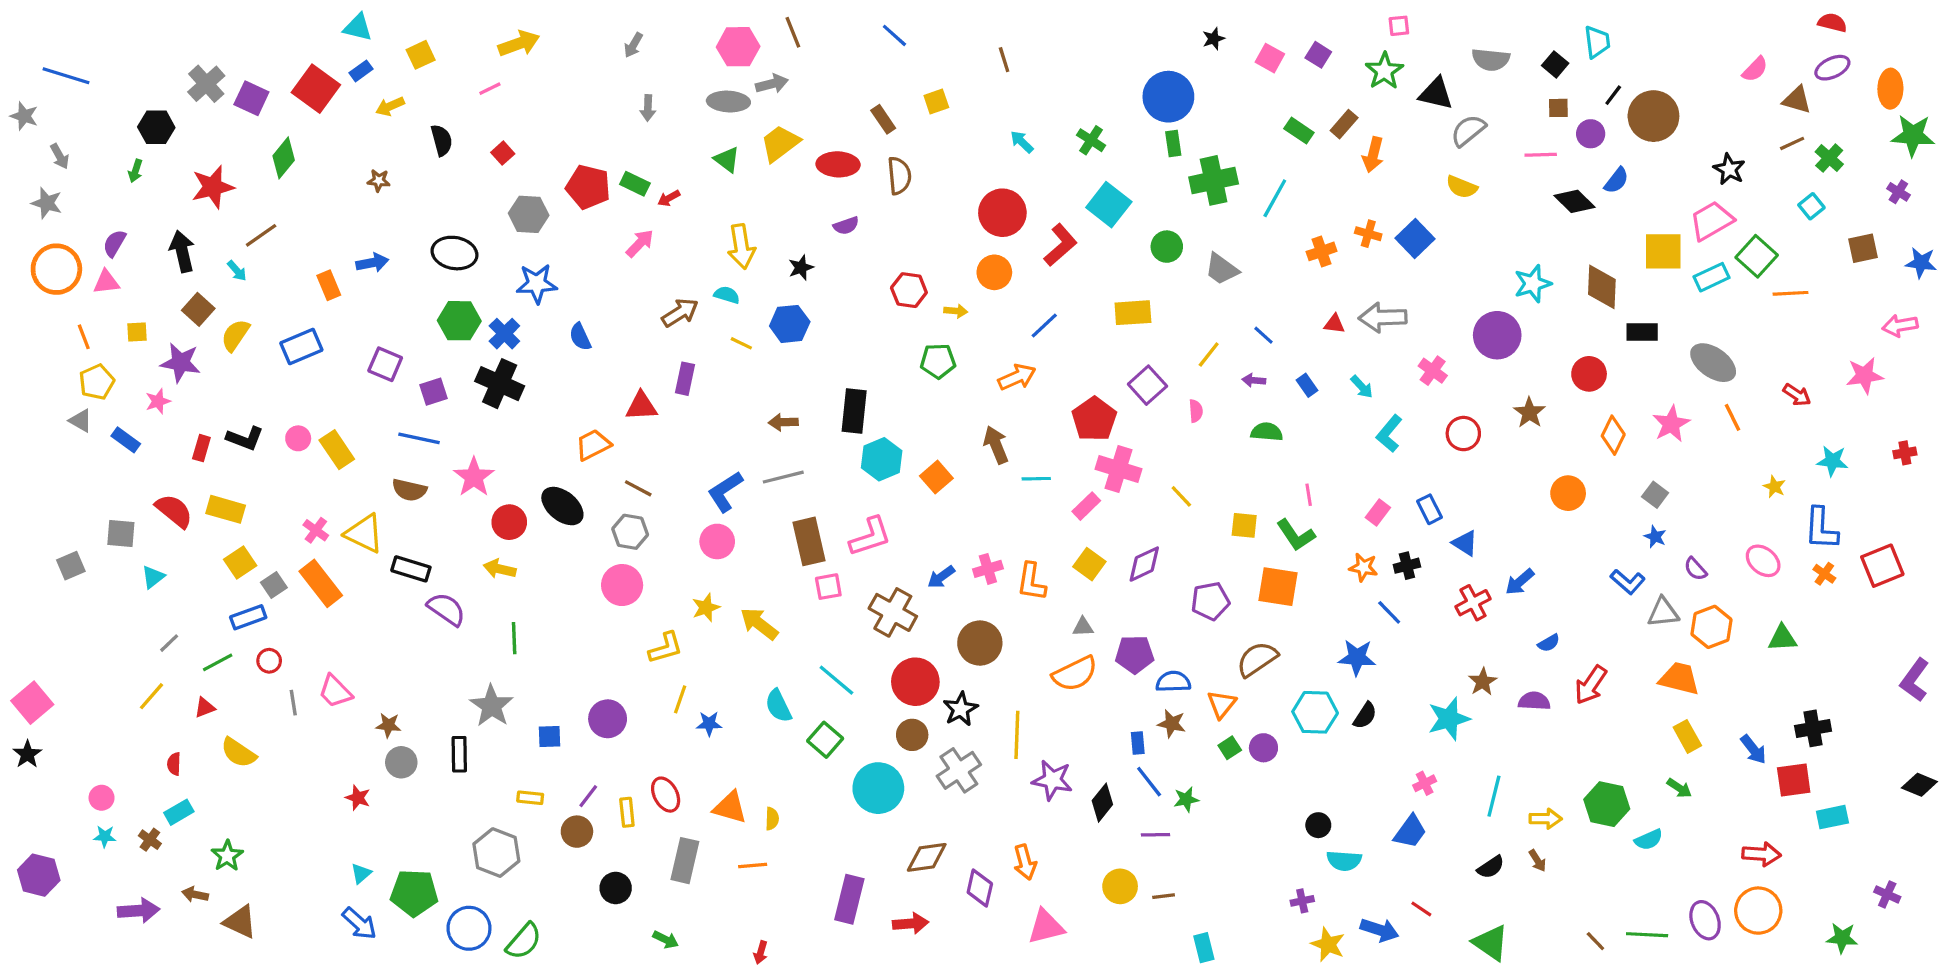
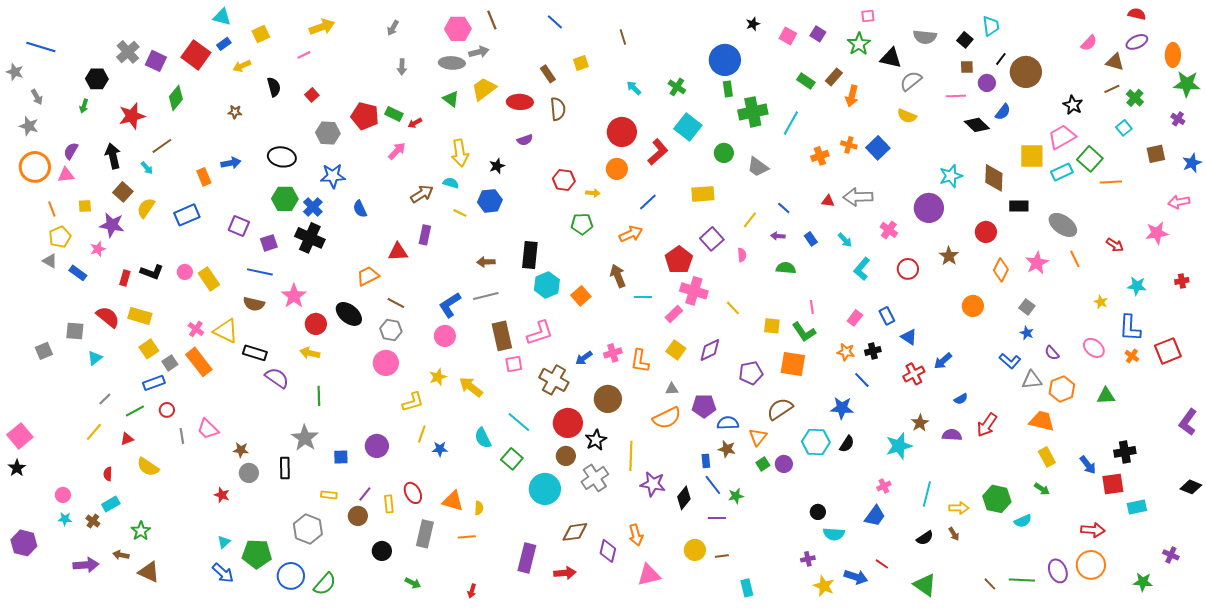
blue star: (1921, 263) -> (1192, 163), turned -30

